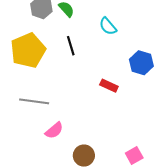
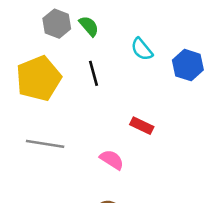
blue hexagon: (141, 63) -> (188, 65), moved
pink semicircle: (54, 130) -> (112, 160), moved, turned -108

